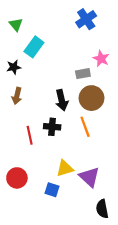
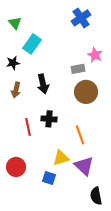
black arrow: (62, 100) -> (43, 84), moved
orange line: (85, 127) -> (80, 135), moved

